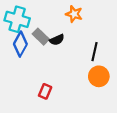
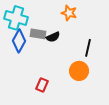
gray rectangle: (41, 37) -> (38, 34), turned -35
orange circle: (99, 76) -> (79, 71), moved

